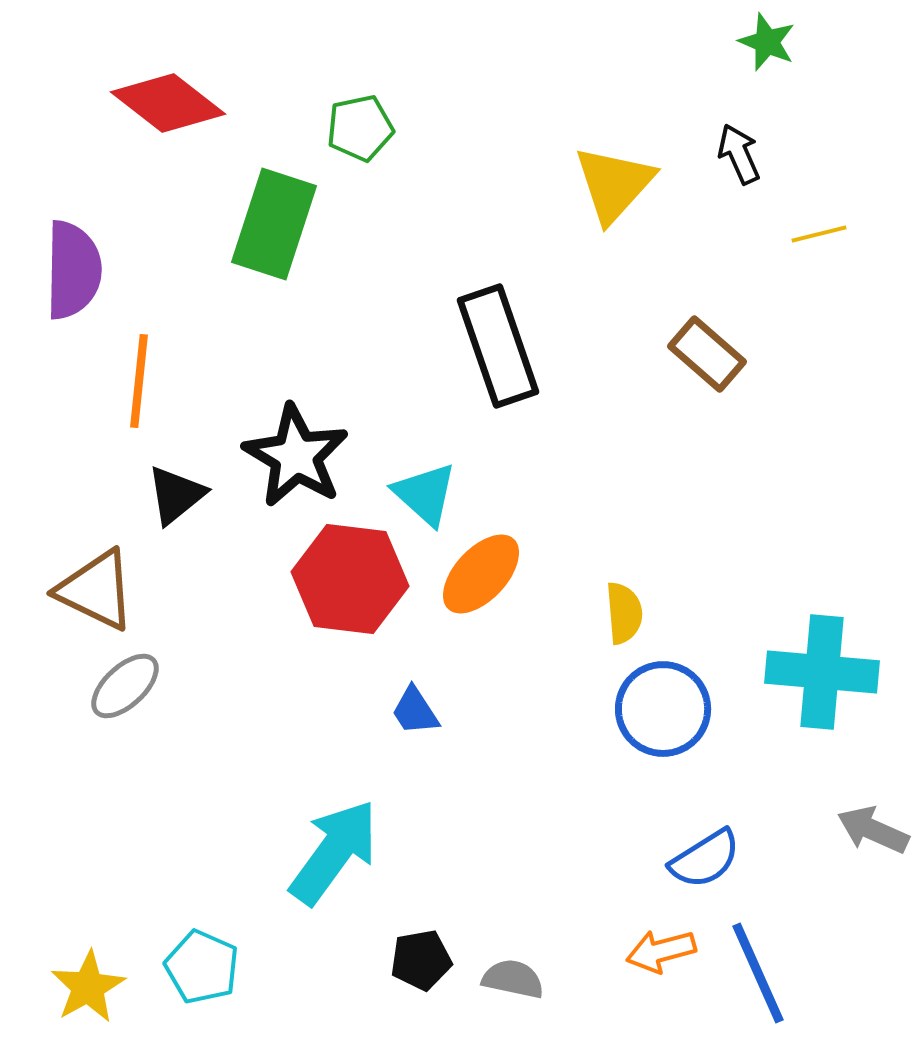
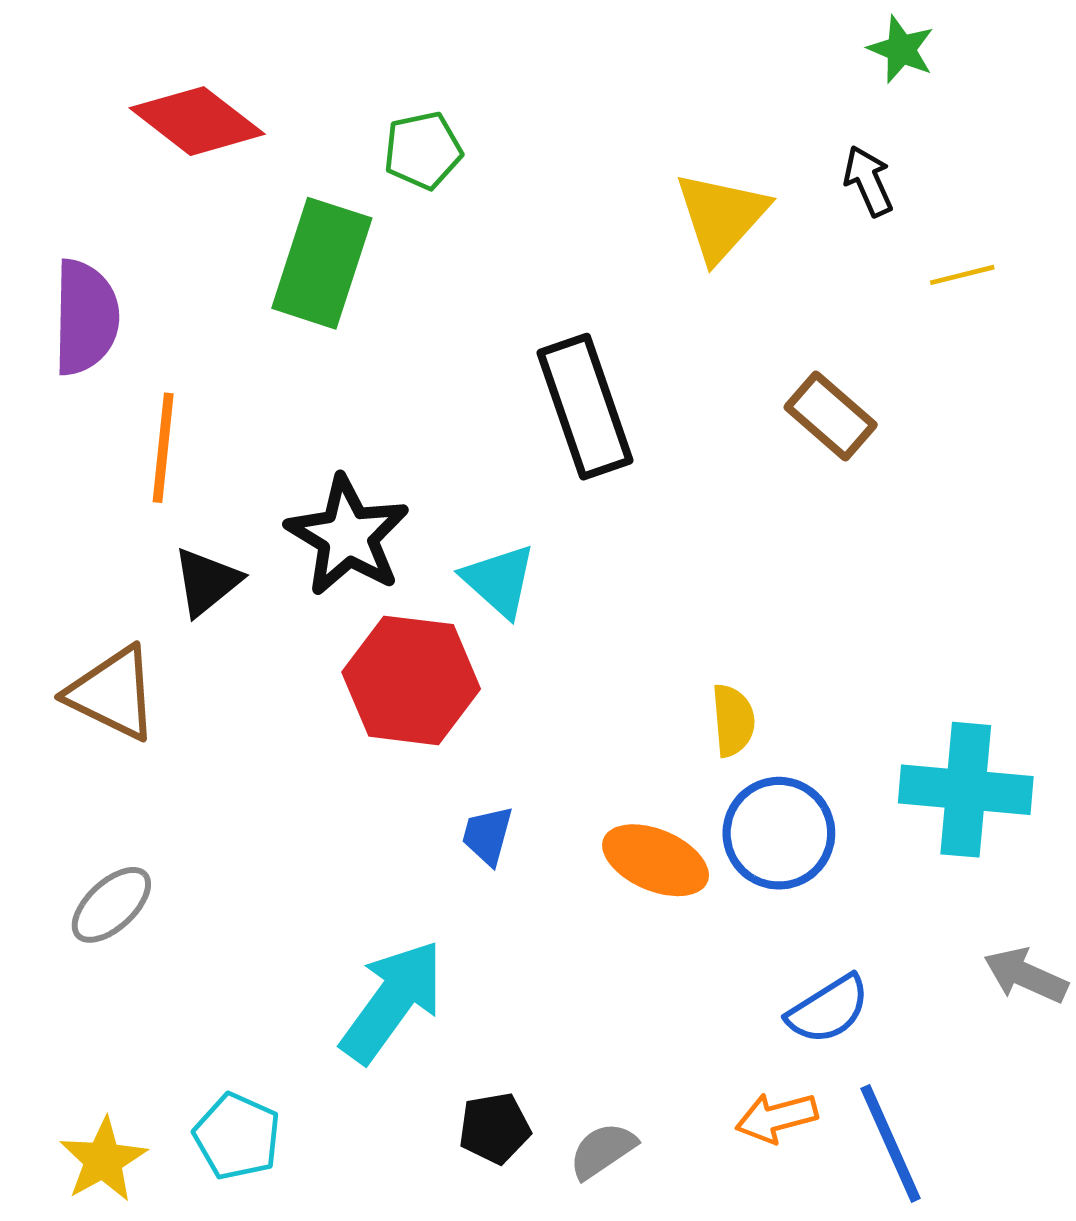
orange ellipse: (481, 574) -> (656, 860), moved, turned 70
gray ellipse: (125, 686) -> (111, 905), moved
blue trapezoid: (415, 711) -> (487, 836), turned 48
gray semicircle: (513, 979) -> (603, 1151), turned -46

